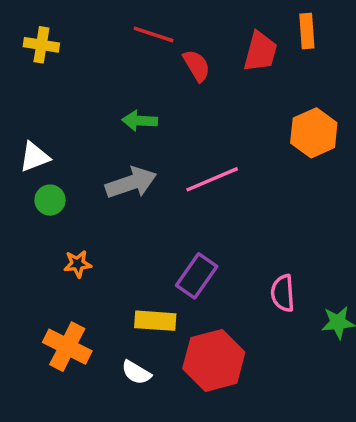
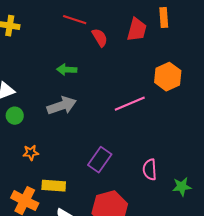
pink line: (212, 179) -> (130, 104), moved
yellow rectangle: (155, 321) -> (54, 186), moved

